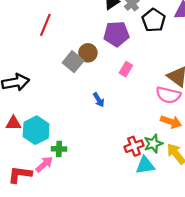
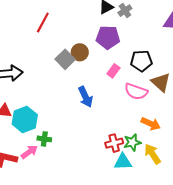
black pentagon: (154, 20) -> (141, 61), moved, turned 30
pink semicircle: (168, 95) -> (136, 92), moved
blue arrow: (99, 100) -> (85, 97), size x1.5

